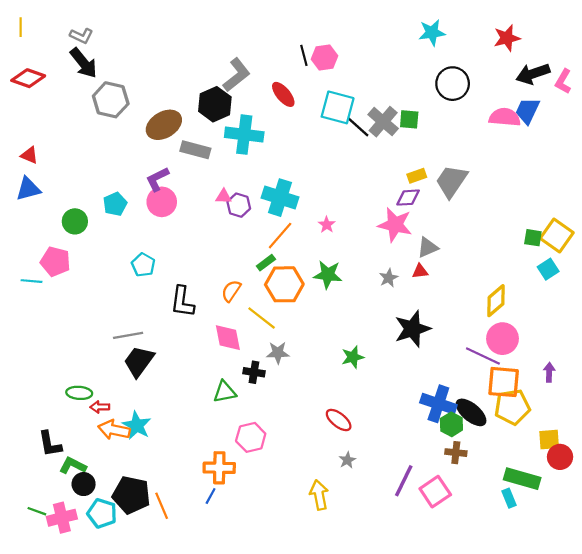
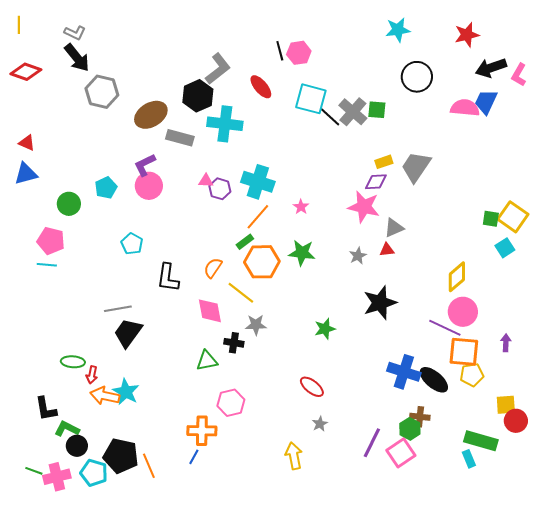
cyan line: (31, 281) -> (47, 265), moved
red arrow: (100, 407) -> (92, 375), turned -78
yellow pentagon: (512, 407) -> (472, 375), size x0.7
green hexagon: (451, 424) -> (410, 429), moved

